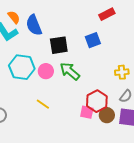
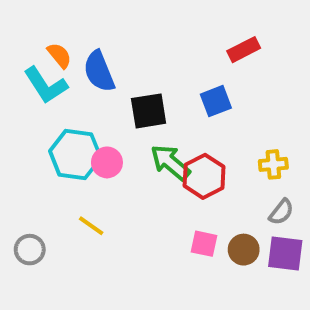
pink circle: (46, 71) -> (107, 162), moved
red hexagon: (97, 101) -> (204, 176), moved
yellow line: (43, 104) -> (91, 226), moved

